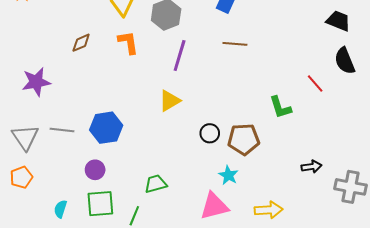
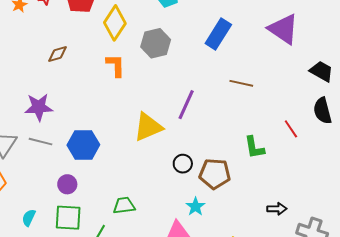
brown diamond: (81, 43) -> (58, 54), moved
brown line: (235, 44) -> (241, 83), moved
purple line: (180, 56) -> (186, 105), moved
purple star: (36, 82) -> (39, 107), moved
yellow triangle: (170, 101) -> (148, 127), size x1.4

